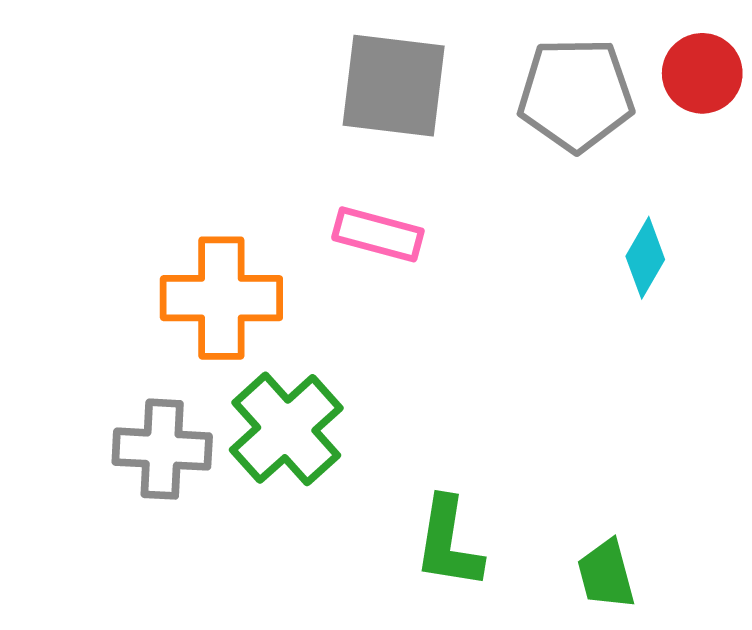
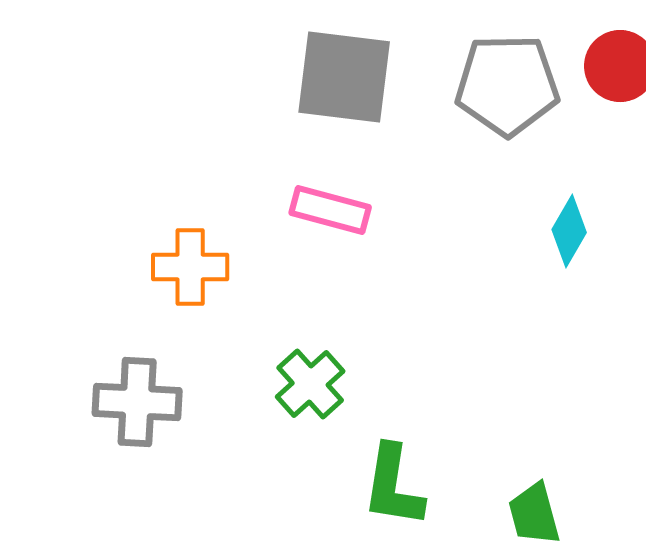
orange cross: (221, 298) -> (190, 267), size x0.7
green cross: (286, 429) -> (310, 384), moved, size x0.7

